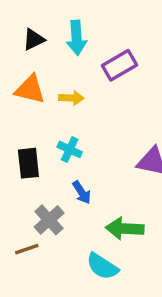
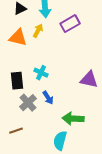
yellow arrow: (71, 98) -> (38, 31), moved, turned -64
gray cross: (49, 220) -> (28, 103), moved
cyan semicircle: (102, 266) -> (60, 141), turned 72

